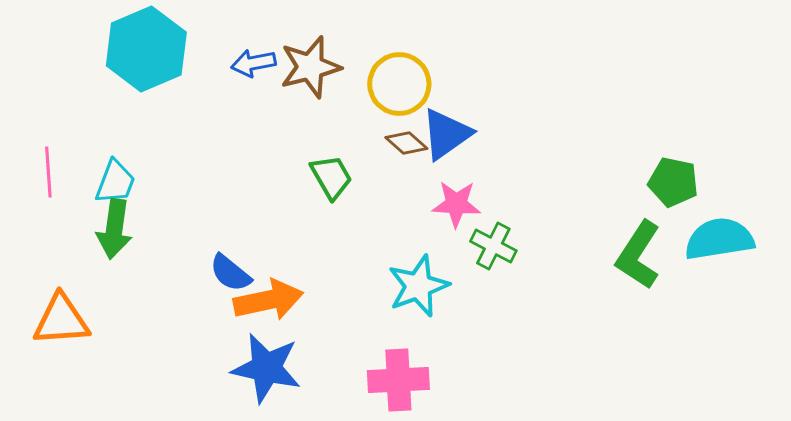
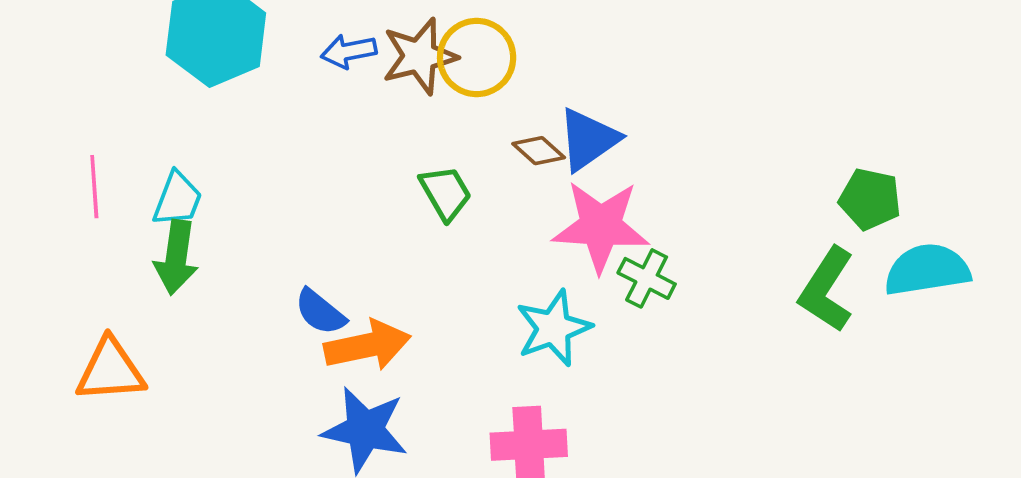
yellow circle: (399, 84) -> (477, 58), moved
pink star: (456, 204) -> (601, 226), size x1.6

